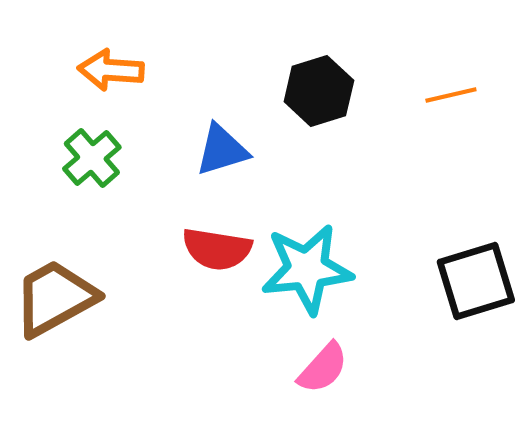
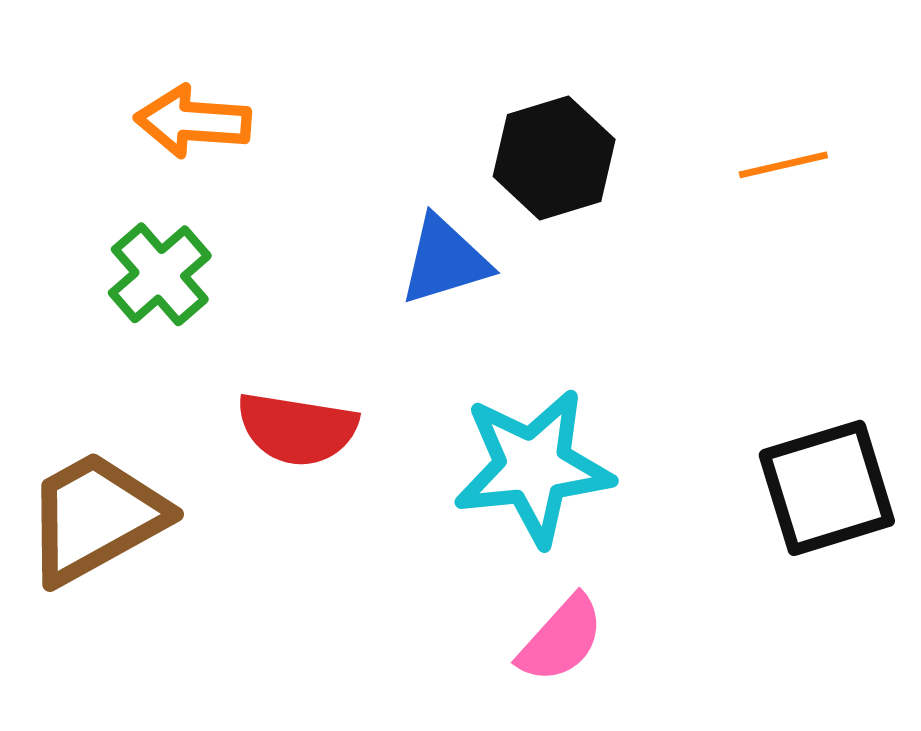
blue triangle: (222, 150) -> (445, 260), moved
red semicircle: (217, 249) -> (297, 429), moved

